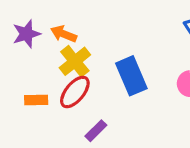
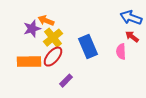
purple star: (26, 34) -> (32, 29), moved
orange rectangle: (36, 100) -> (29, 62), size x1.6

